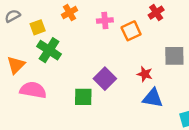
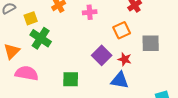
orange square: (131, 31) -> (122, 30), moved
purple square: (105, 79) -> (102, 55), moved
blue triangle: (153, 98) -> (120, 80), moved

